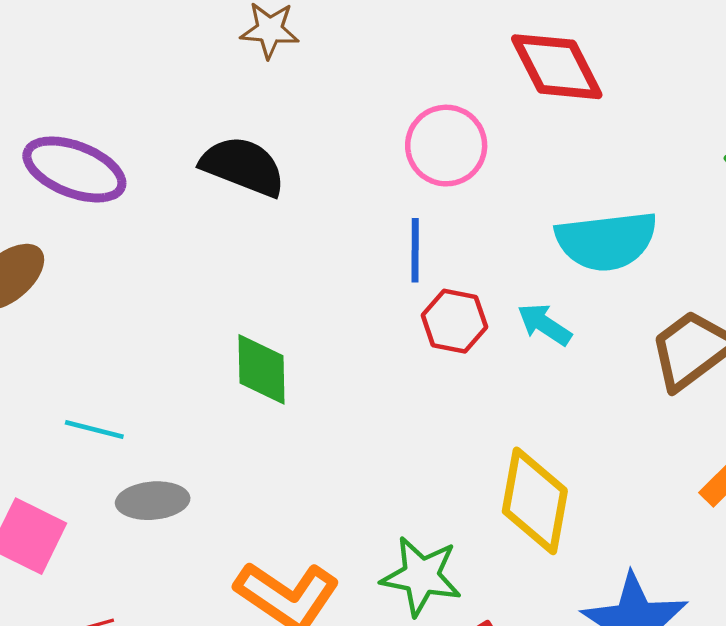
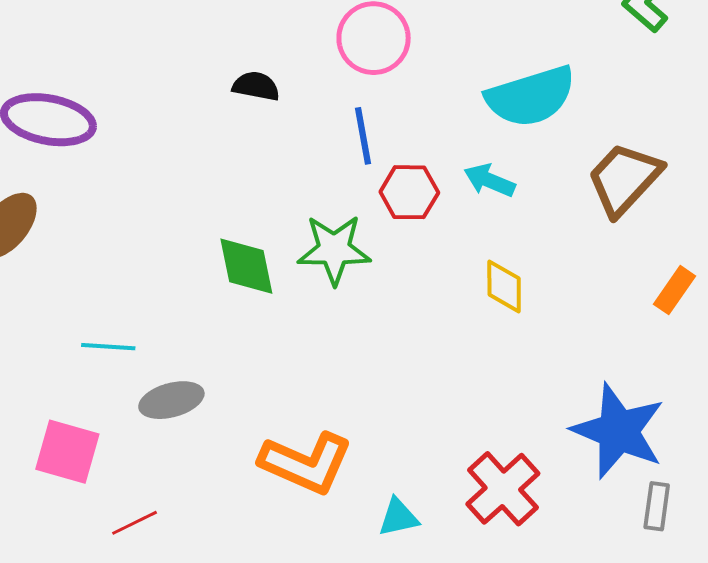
black semicircle: (243, 166) -> (256, 86), moved, size x0.6
yellow diamond: (535, 501) -> (504, 286), moved, size x0.6
green star: (421, 576) -> (334, 250), moved

